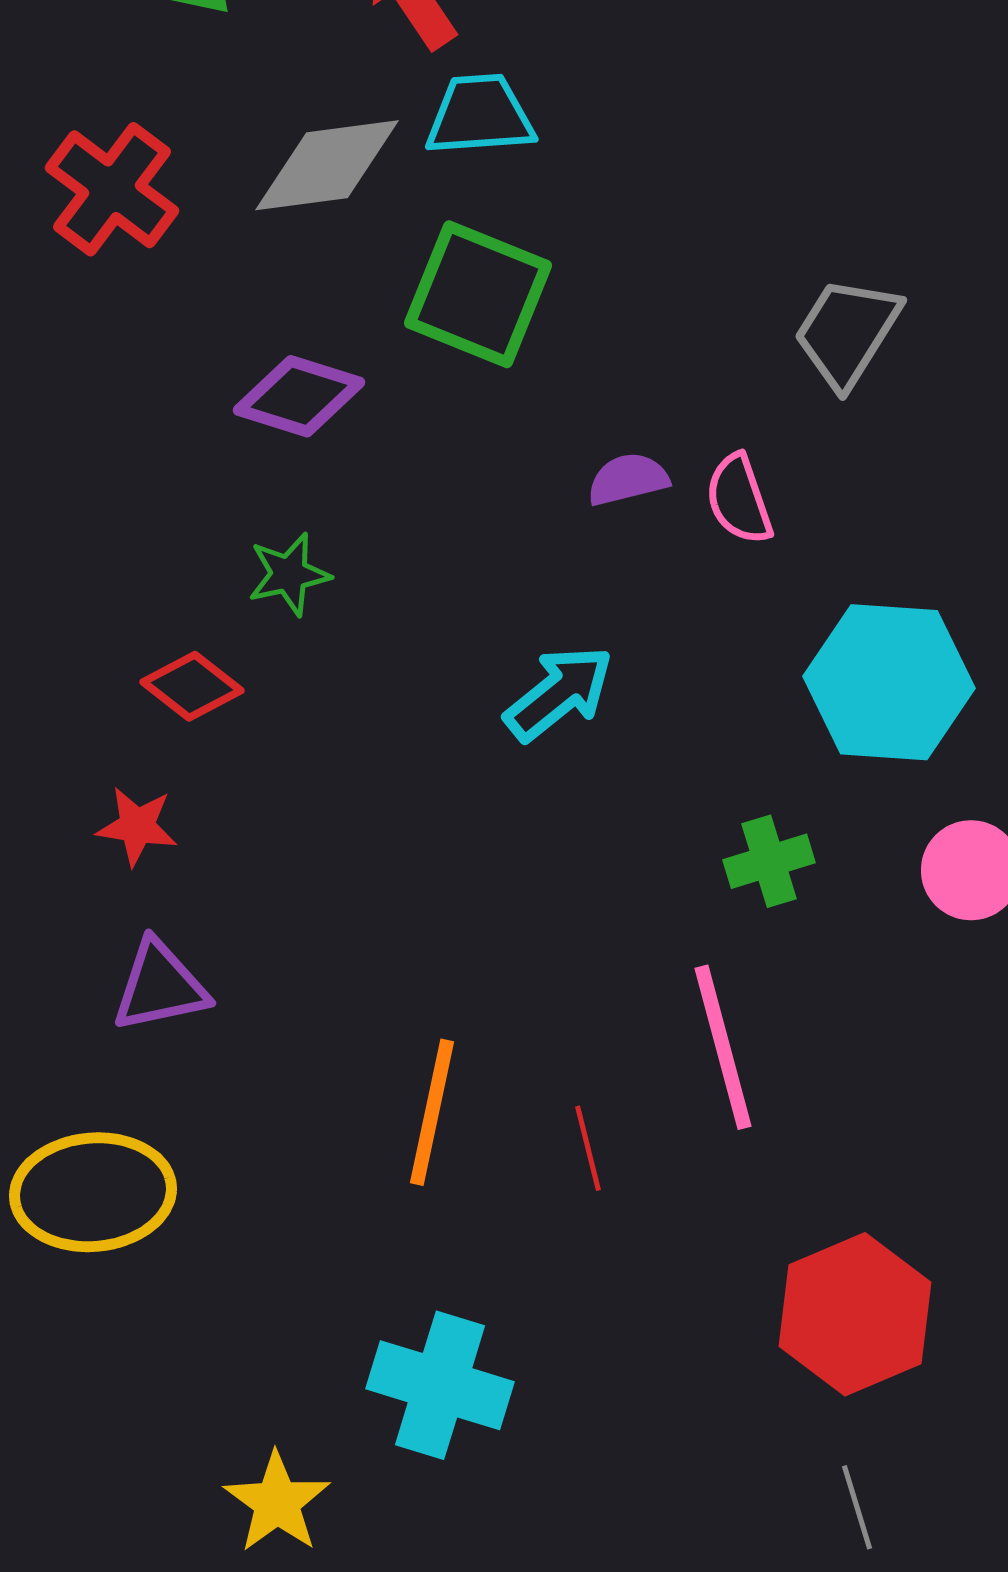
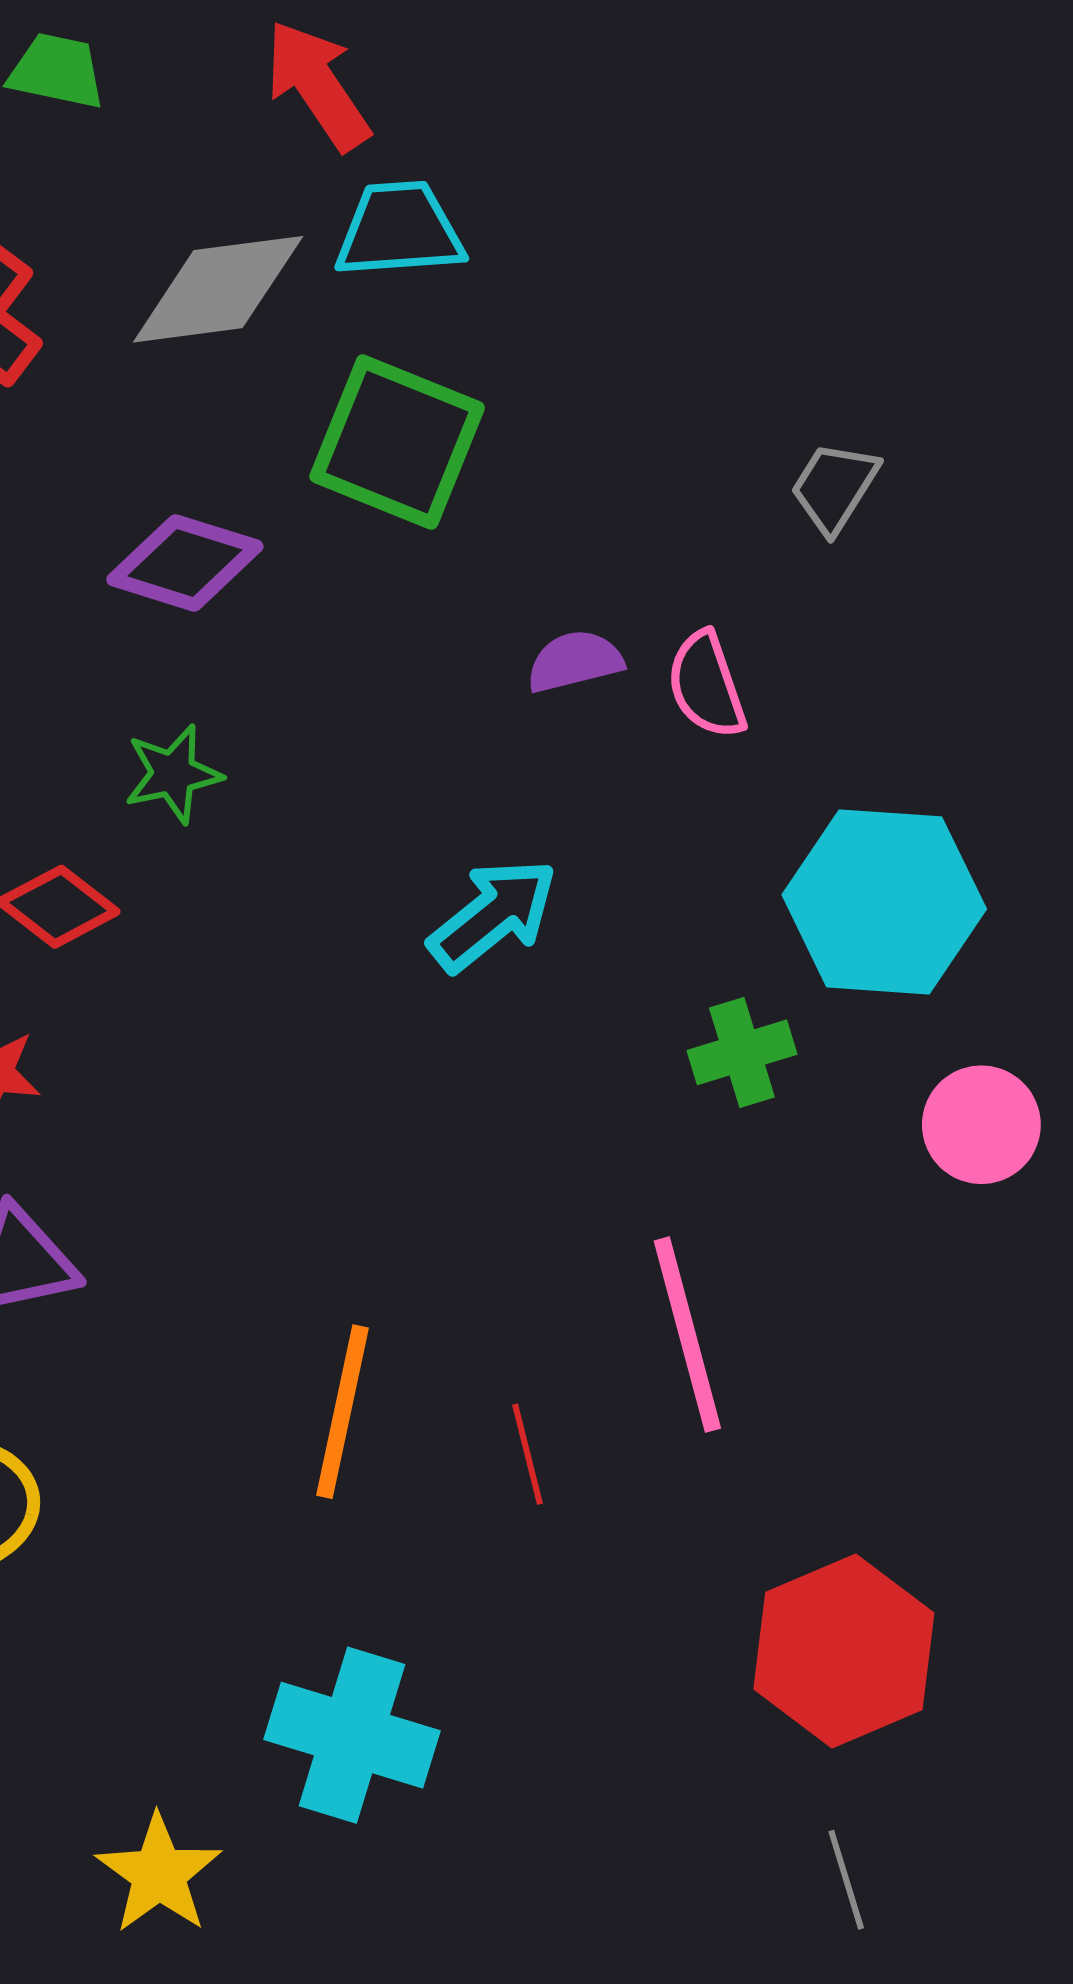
gray trapezoid: (847, 332) -> (834, 487), size x0.7
green cross: (769, 861) -> (742, 1052), moved

